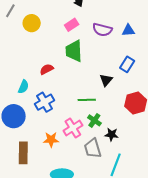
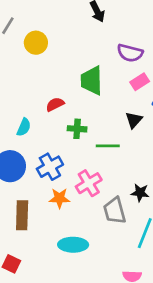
pink rectangle: (72, 25) -> (140, 82), moved
blue cross: (45, 102) -> (50, 167), moved
green cross: (94, 120) -> (77, 129), moved, turned -32

